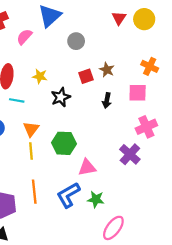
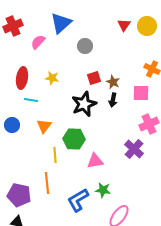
brown star: (107, 70) -> (113, 82), moved
black star: (61, 97) -> (84, 104), moved, size x1.4
yellow line: (31, 151) -> (55, 155), moved
blue L-shape: (68, 195) -> (78, 200), moved

